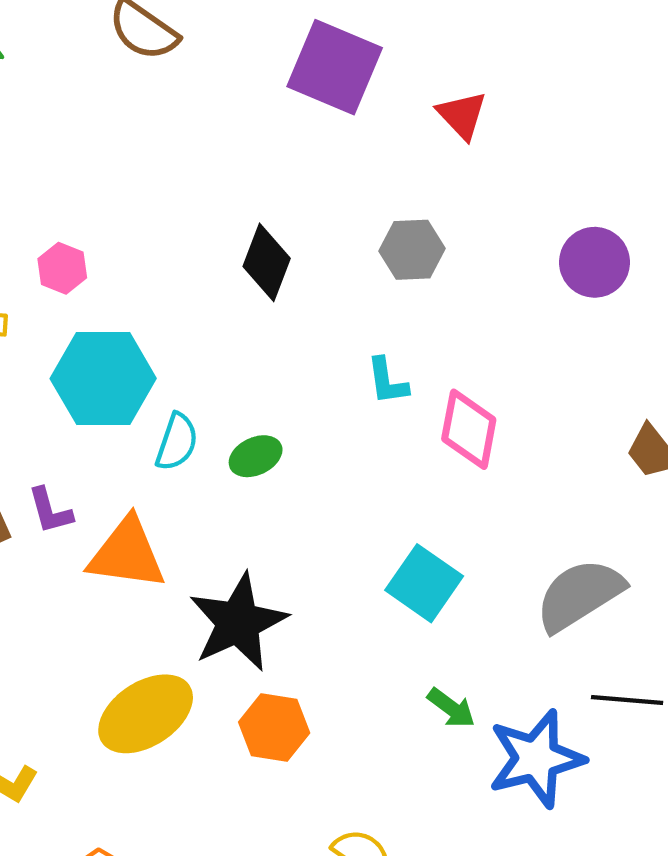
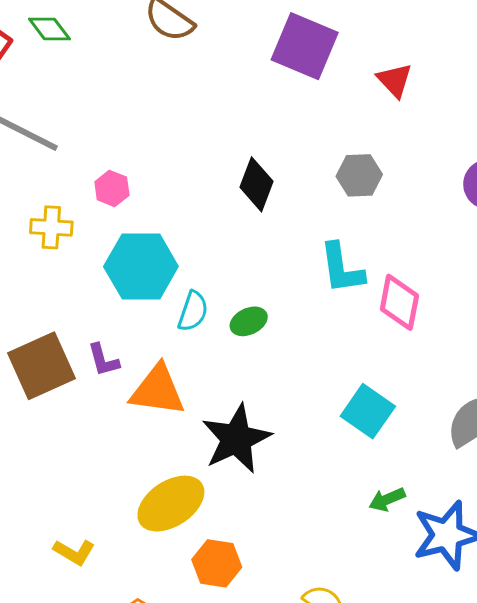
cyan L-shape: (387, 381) -> (342, 268), size x1.5
green arrow: (451, 708) -> (387, 499), turned 120
orange hexagon: (274, 728) -> (217, 563), moved

